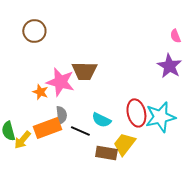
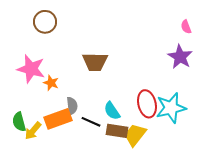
pink star: (60, 82) -> (31, 69), moved
cyan semicircle: (101, 120) -> (112, 111), turned 30
brown rectangle: (106, 153) -> (117, 131), moved

